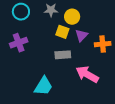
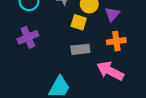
purple triangle: (81, 35) -> (112, 14), moved
orange cross: (103, 44) -> (116, 41), moved

